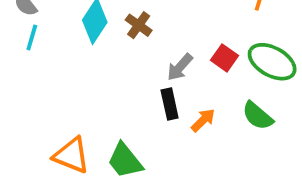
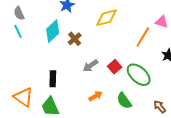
cyan line: (32, 38) -> (18, 31), turned -56
black rectangle: (170, 104) -> (53, 79), moved

